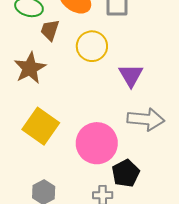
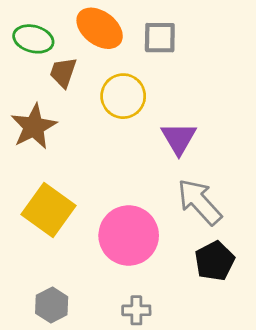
gray arrow: (146, 119) -> (199, 202), turned -138
black pentagon: (126, 173) -> (215, 261), moved

